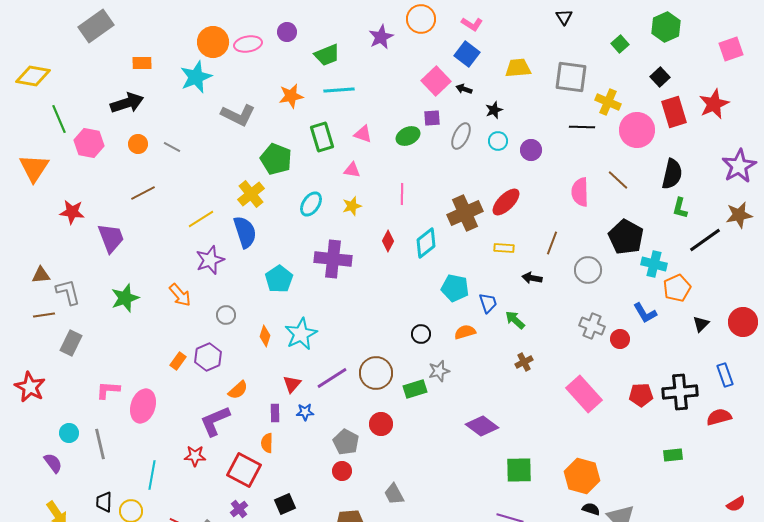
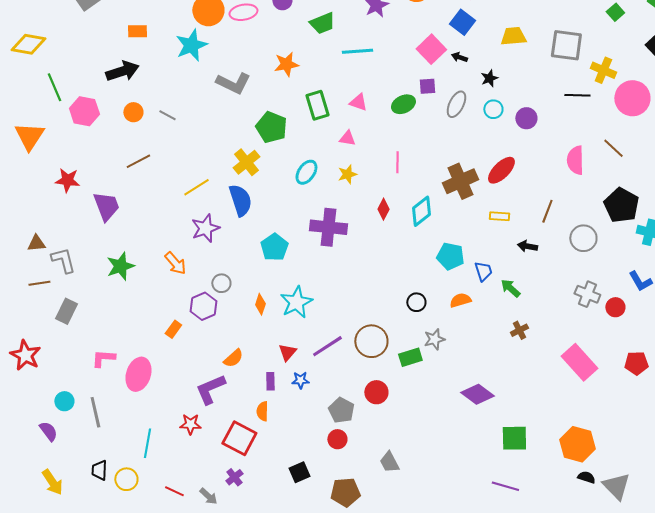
cyan line: (339, 90) -> (357, 51), moved
purple hexagon: (208, 357) -> (203, 306), moved
black square: (285, 504) -> (299, 472), moved

